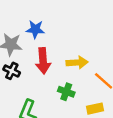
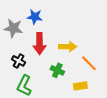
black cross: (12, 71) -> (19, 61), moved

